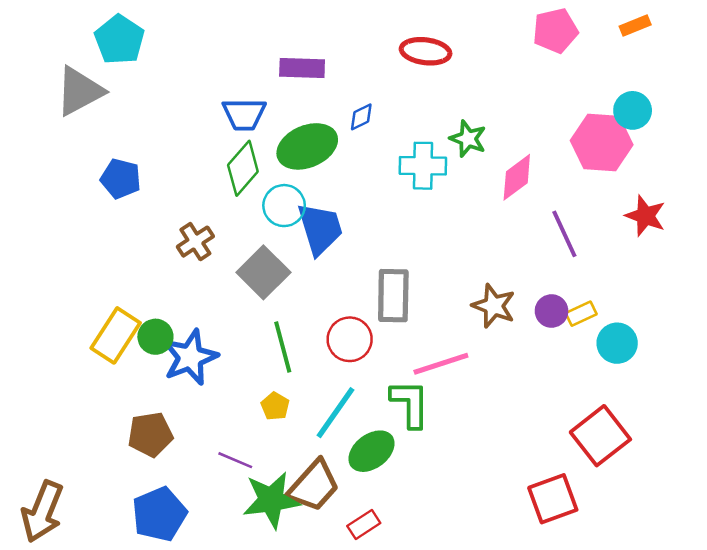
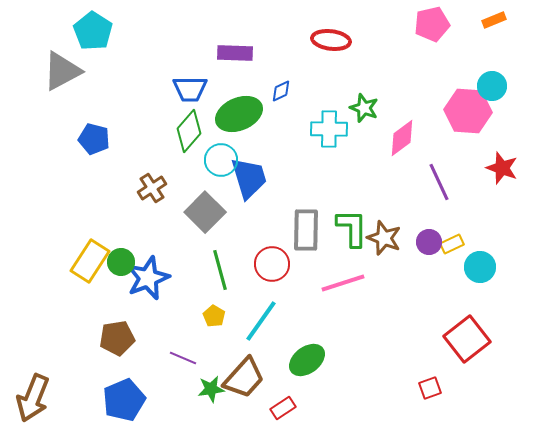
green L-shape: (410, 404) -> (352, 228), moved
green ellipse: (372, 451) -> (307, 360), moved
red square: (553, 499) -> (430, 388), size x0.6
green star: (271, 500) -> (211, 389), size x0.6

